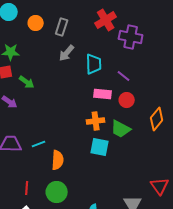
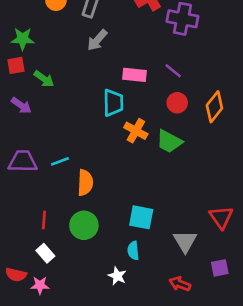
cyan trapezoid: (94, 64) -> (113, 103), moved
pink rectangle: (103, 94) -> (135, 75), moved
orange diamond: (157, 119) -> (214, 107), moved
orange cross: (96, 121) -> (136, 131), turned 36
cyan square: (100, 147) -> (141, 217), moved

